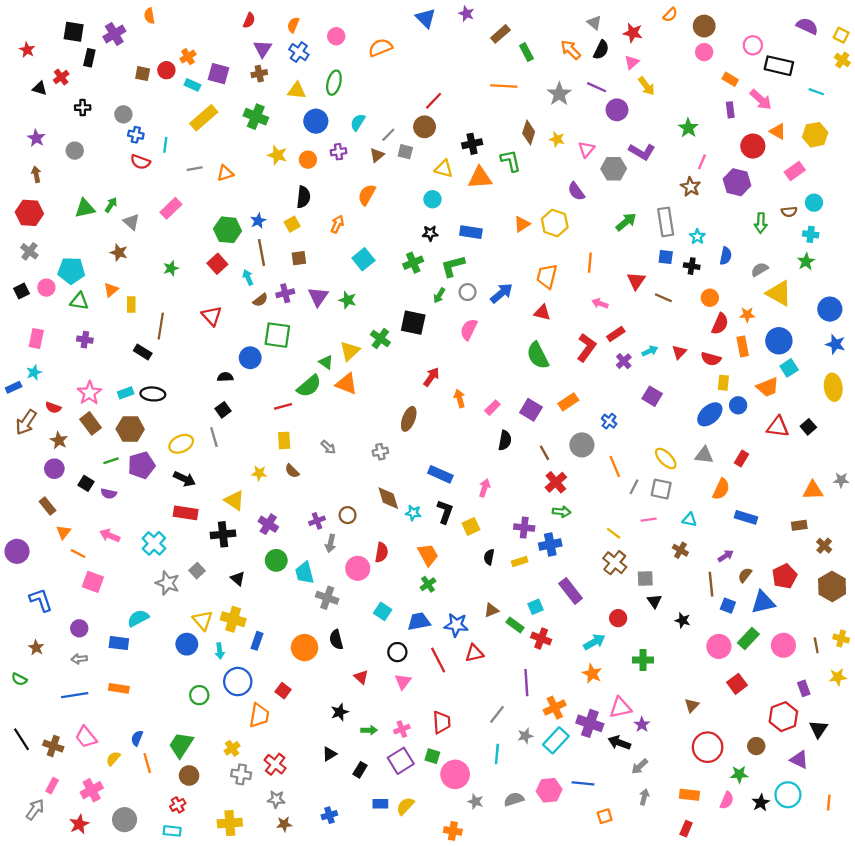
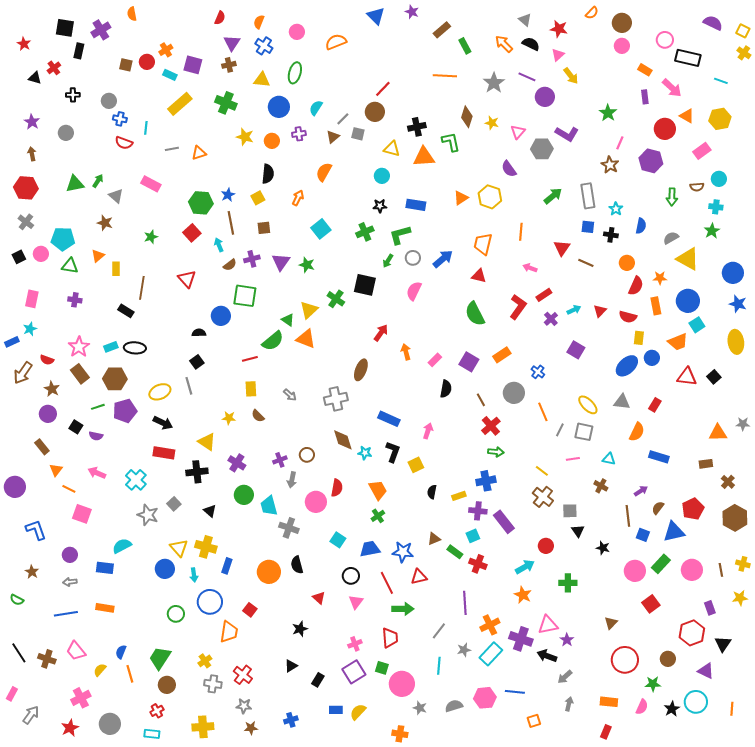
black semicircle: (601, 50) -> (531, 44), turned -90
pink rectangle: (171, 208) -> (151, 184), turned 72
gray cross: (380, 452) -> (336, 399), size x1.6
purple cross: (524, 528) -> (478, 511), moved
green arrow: (369, 730) -> (403, 609), moved, size x1.5
pink rectangle: (52, 786) -> (12, 694), moved

